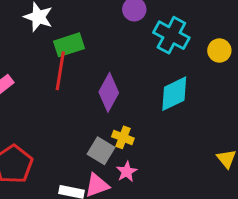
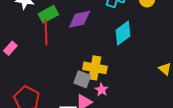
purple diamond: (109, 92) -> (80, 19), moved, turned 60
yellow cross: (123, 137) -> (95, 68), size x1.6

